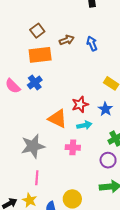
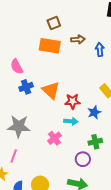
blue cross: (35, 83) -> (26, 87), moved
orange triangle: (58, 119) -> (51, 90), moved
pink cross: (73, 147) -> (54, 138), turned 32

